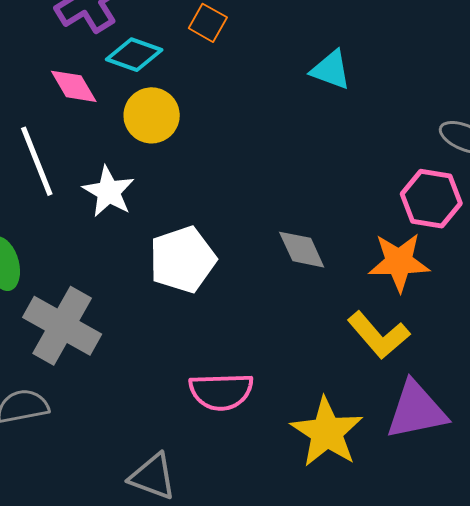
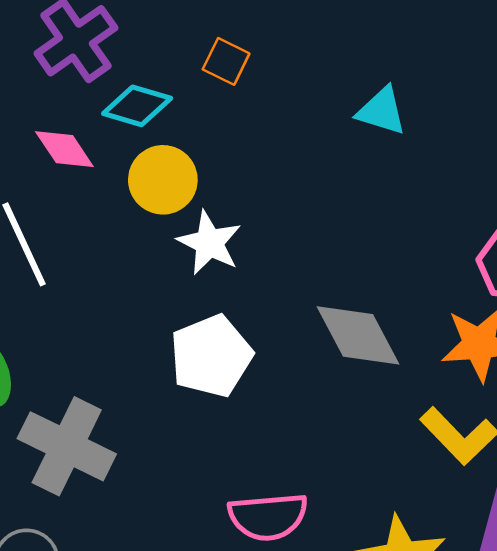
white star: (109, 192) -> (209, 243), moved
gray diamond: (302, 250) -> (358, 335), size x1.4

